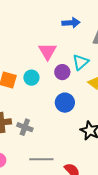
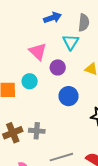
cyan triangle: (81, 62) -> (71, 42), moved

